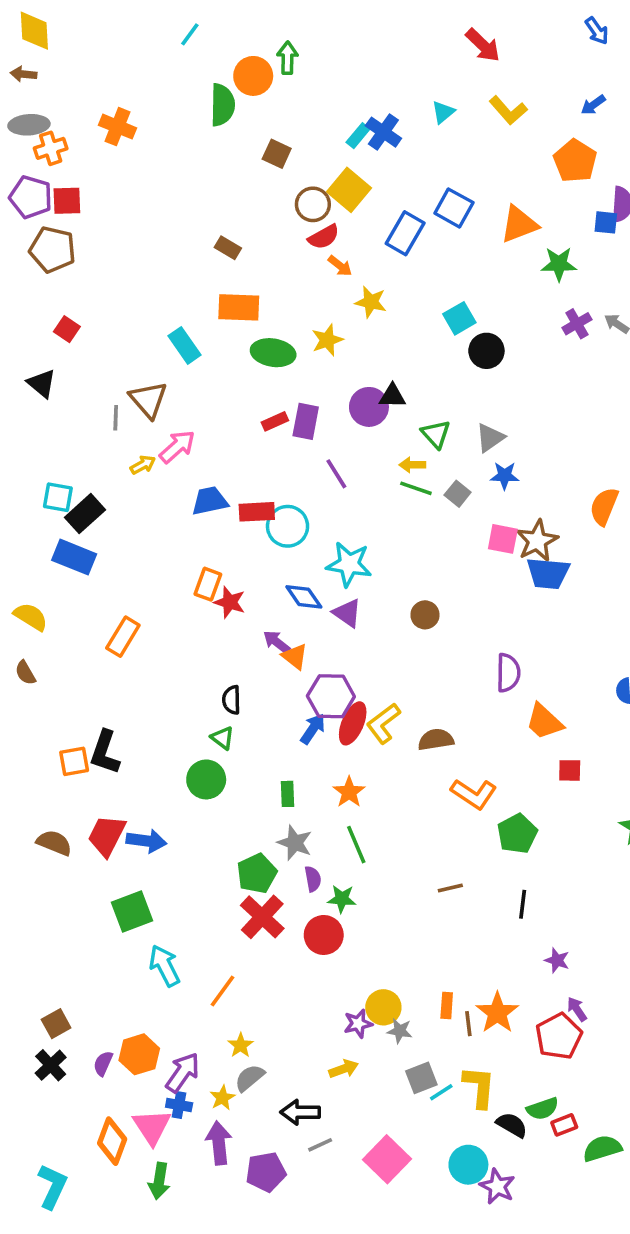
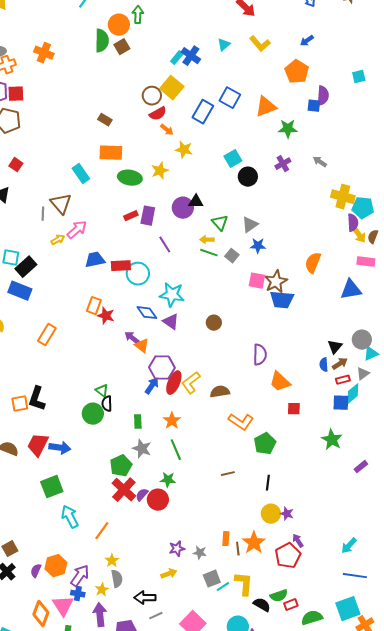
brown square: (277, 154) -> (122, 47), moved, turned 35
purple cross: (577, 324) -> (283, 164), moved
black semicircle: (231, 700) -> (107, 404), moved
purple semicircle: (313, 879) -> (142, 495), moved, turned -128
yellow circle: (383, 1007) -> (271, 514), moved
gray semicircle: (250, 1078) -> (117, 579), turned 120

